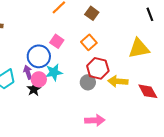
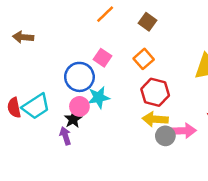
purple arrow: (28, 72) -> (65, 136), moved
yellow arrow: (118, 81) -> (155, 119), moved
gray circle: (88, 82) -> (165, 136), moved
pink arrow: (95, 120) -> (183, 131), moved

